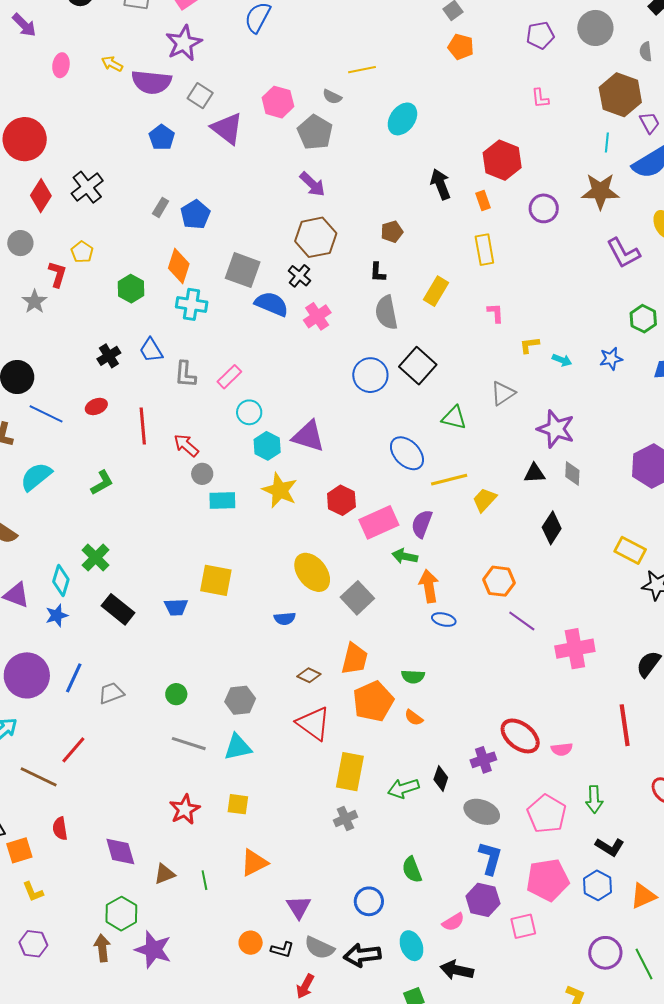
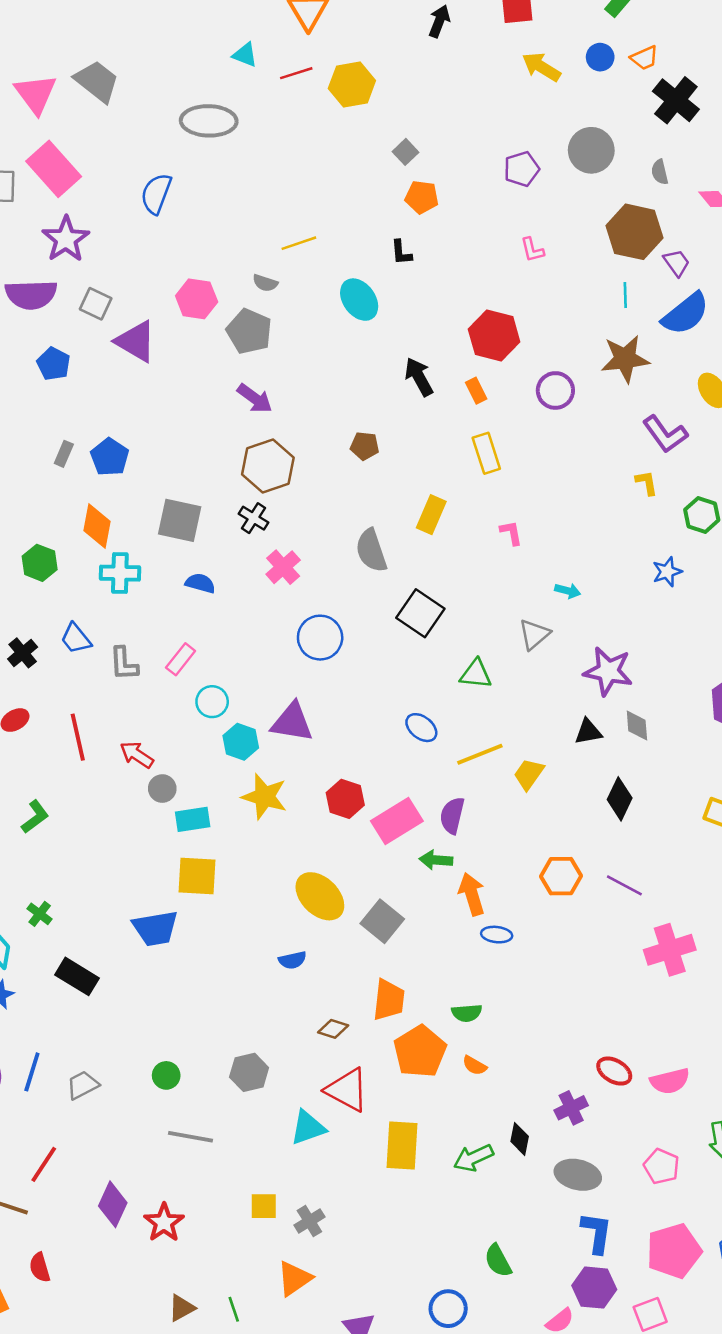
cyan ellipse: (402, 119) -> (359, 300), turned -64
brown pentagon: (392, 232) -> (365, 446), turned 30
black L-shape: (378, 272) -> (401, 252), moved
blue semicircle: (272, 304) -> (200, 583), moved, size x0.7
yellow L-shape: (529, 345) -> (647, 483), moved, turned 95
cyan arrow: (562, 360) -> (568, 591), moved
blue circle: (370, 375) -> (320, 638), moved
blue ellipse: (407, 453) -> (421, 728), size x0.7
green cross: (96, 558) -> (40, 914), size x0.7
yellow square: (216, 580) -> (197, 876), moved
blue trapezoid: (176, 607) -> (155, 928), moved, size x1.5
purple line: (522, 621) -> (624, 885), moved
red ellipse: (520, 736) -> (614, 1071), size x0.7
cyan triangle: (238, 747) -> (308, 1128), moved
pink semicircle: (562, 749) -> (670, 1081), size x1.4
red star: (185, 809) -> (164, 1223), moved
pink pentagon: (547, 814) -> (661, 1166), size x0.7
gray cross: (345, 819) -> (309, 1221), moved
purple diamond: (120, 851) -> (113, 1204), moved, turned 48

